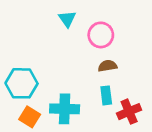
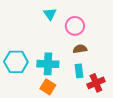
cyan cross: (65, 109) -> (48, 64), moved
orange square: (30, 117) -> (48, 87), moved

